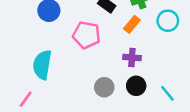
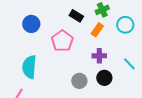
pink pentagon: (87, 35) -> (62, 41), turned 30
cyan line: (167, 93) -> (129, 64), moved

